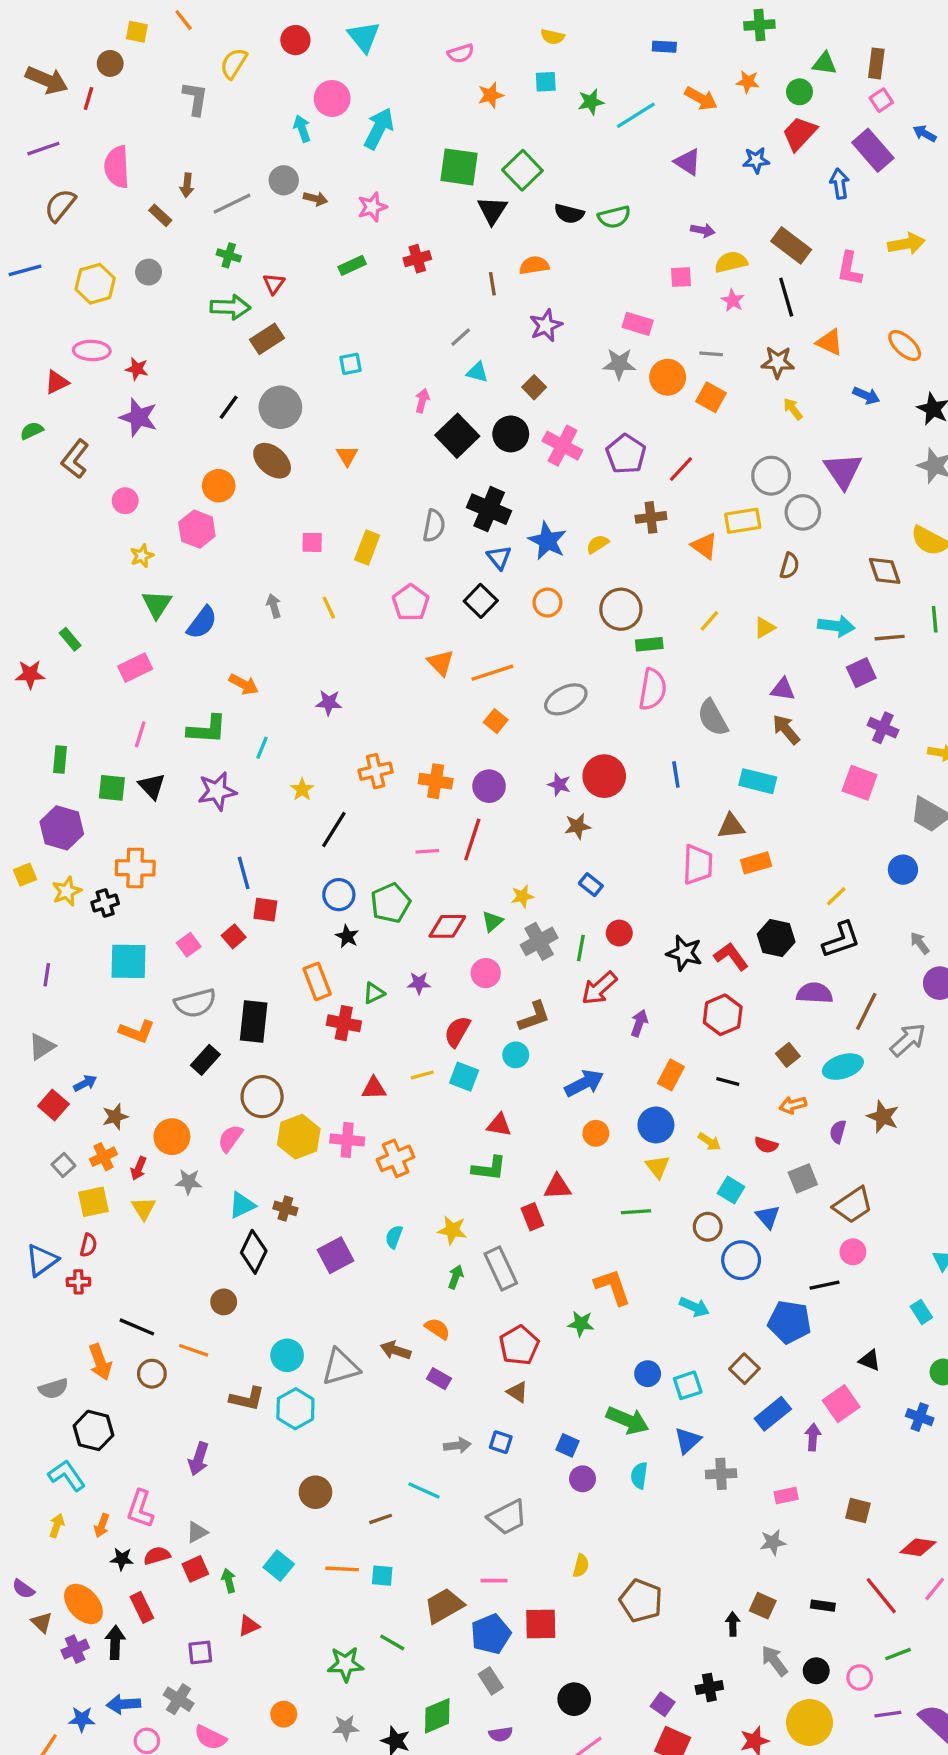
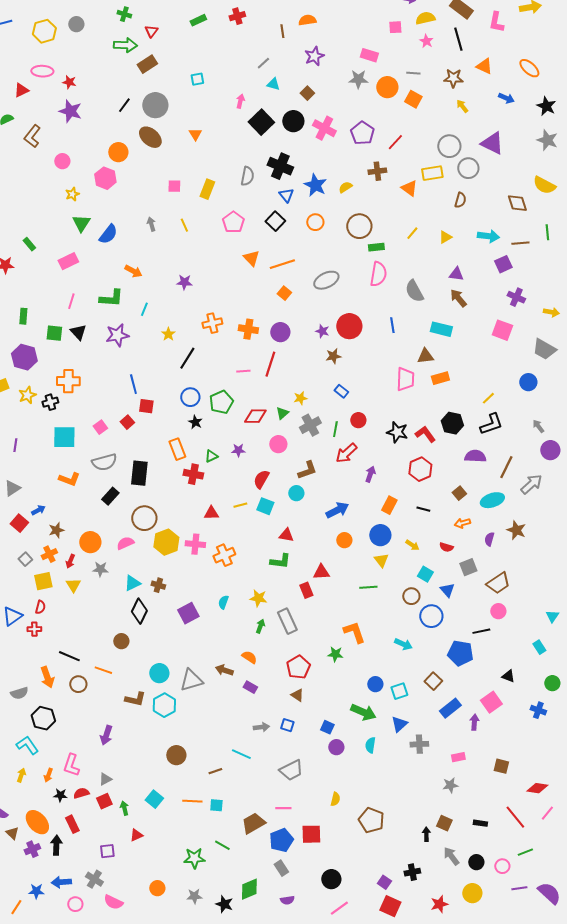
purple triangle: (843, 471) -> (492, 143), turned -30
pink semicircle: (230, 1138) -> (125, 543), turned 30
yellow circle: (810, 1723) -> (472, 893), size x0.7

